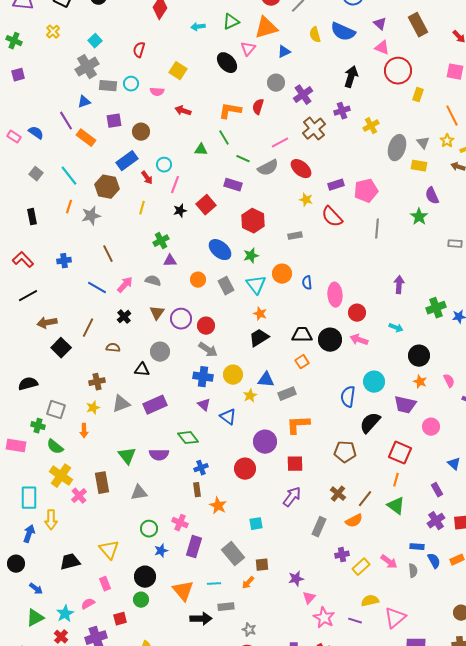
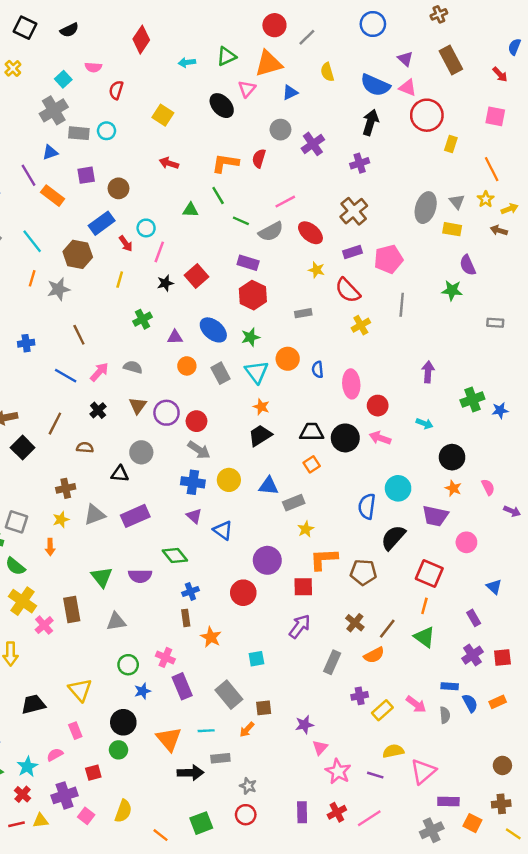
blue semicircle: (343, 32) -> (375, 85), moved
pink semicircle: (157, 92) -> (93, 67), moved
yellow cross: (371, 126) -> (361, 325), moved
brown cross: (314, 129) -> (354, 211), moved
purple rectangle: (233, 185) -> (248, 263), moved
green star: (419, 217) -> (452, 290), turned -30
purple triangle: (170, 261) -> (175, 337), moved
yellow star: (250, 396) -> (306, 529), moved
orange L-shape: (298, 425) -> (324, 559), moved
purple rectangle: (194, 547) -> (182, 686), turned -40

